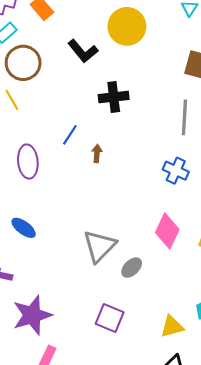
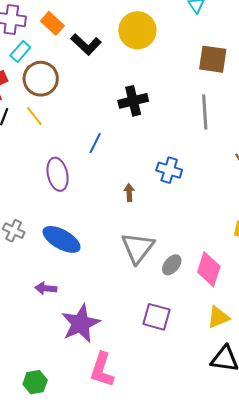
black L-shape: (83, 51) -> (86, 44), moved
brown arrow: (97, 153) -> (129, 193), moved
blue cross: (176, 171) -> (169, 170), moved
blue ellipse: (24, 228) -> (62, 239), size x1.5
pink diamond: (167, 231) -> (209, 269), moved

